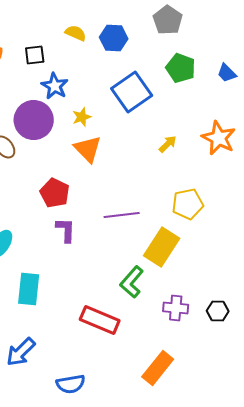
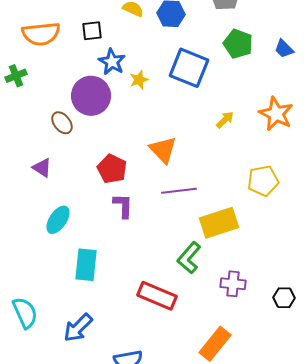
blue square: (132, 92) -> (189, 68), turned -33
yellow star: (82, 117) -> (139, 80), moved
orange triangle: (88, 149) -> (163, 150), moved
yellow pentagon: (188, 204) -> (263, 181), moved
yellow rectangle: (162, 247) -> (219, 223), turned 39
black hexagon: (218, 311) -> (284, 298), moved

